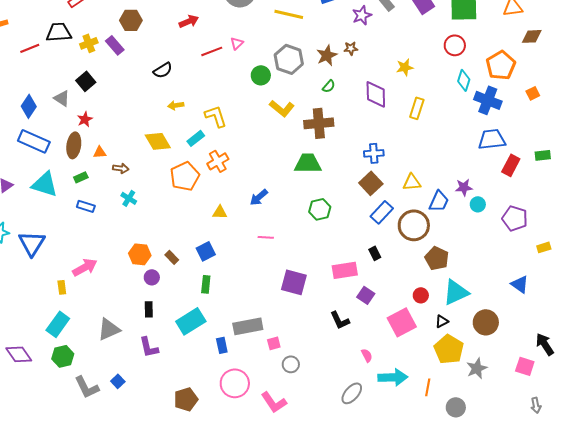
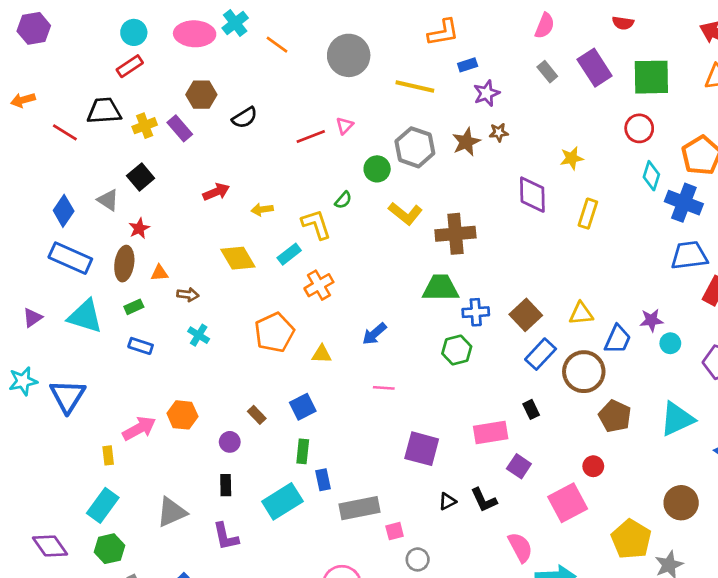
purple star: (362, 15) -> (487, 93), moved
red arrow: (189, 21) -> (216, 192), moved
red line: (30, 48) -> (65, 132), turned 54
black semicircle: (163, 70) -> (245, 118), moved
green semicircle: (329, 86) -> (343, 200), moved
blue cross: (374, 153) -> (476, 312), moved
orange pentagon: (185, 176) -> (274, 332), moved
orange hexagon: (140, 254) -> (182, 415), moved
cyan triangle: (456, 292) -> (677, 419), moved
black triangle: (442, 321) -> (447, 501), moved
blue rectangle: (222, 345) -> (323, 480), moved
pink semicircle: (367, 355) -> (520, 547), size x1.6

